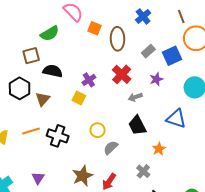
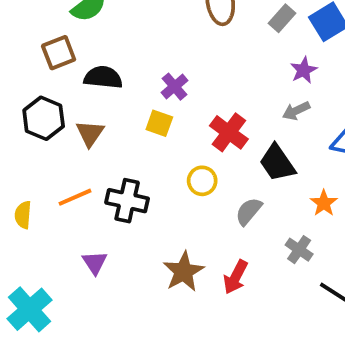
red cross: (122, 74) -> (229, 132), moved
gray arrow: (135, 97) -> (296, 111), moved
gray semicircle: (111, 148) -> (249, 211), moved
purple triangle: (38, 178) -> (95, 263), moved

